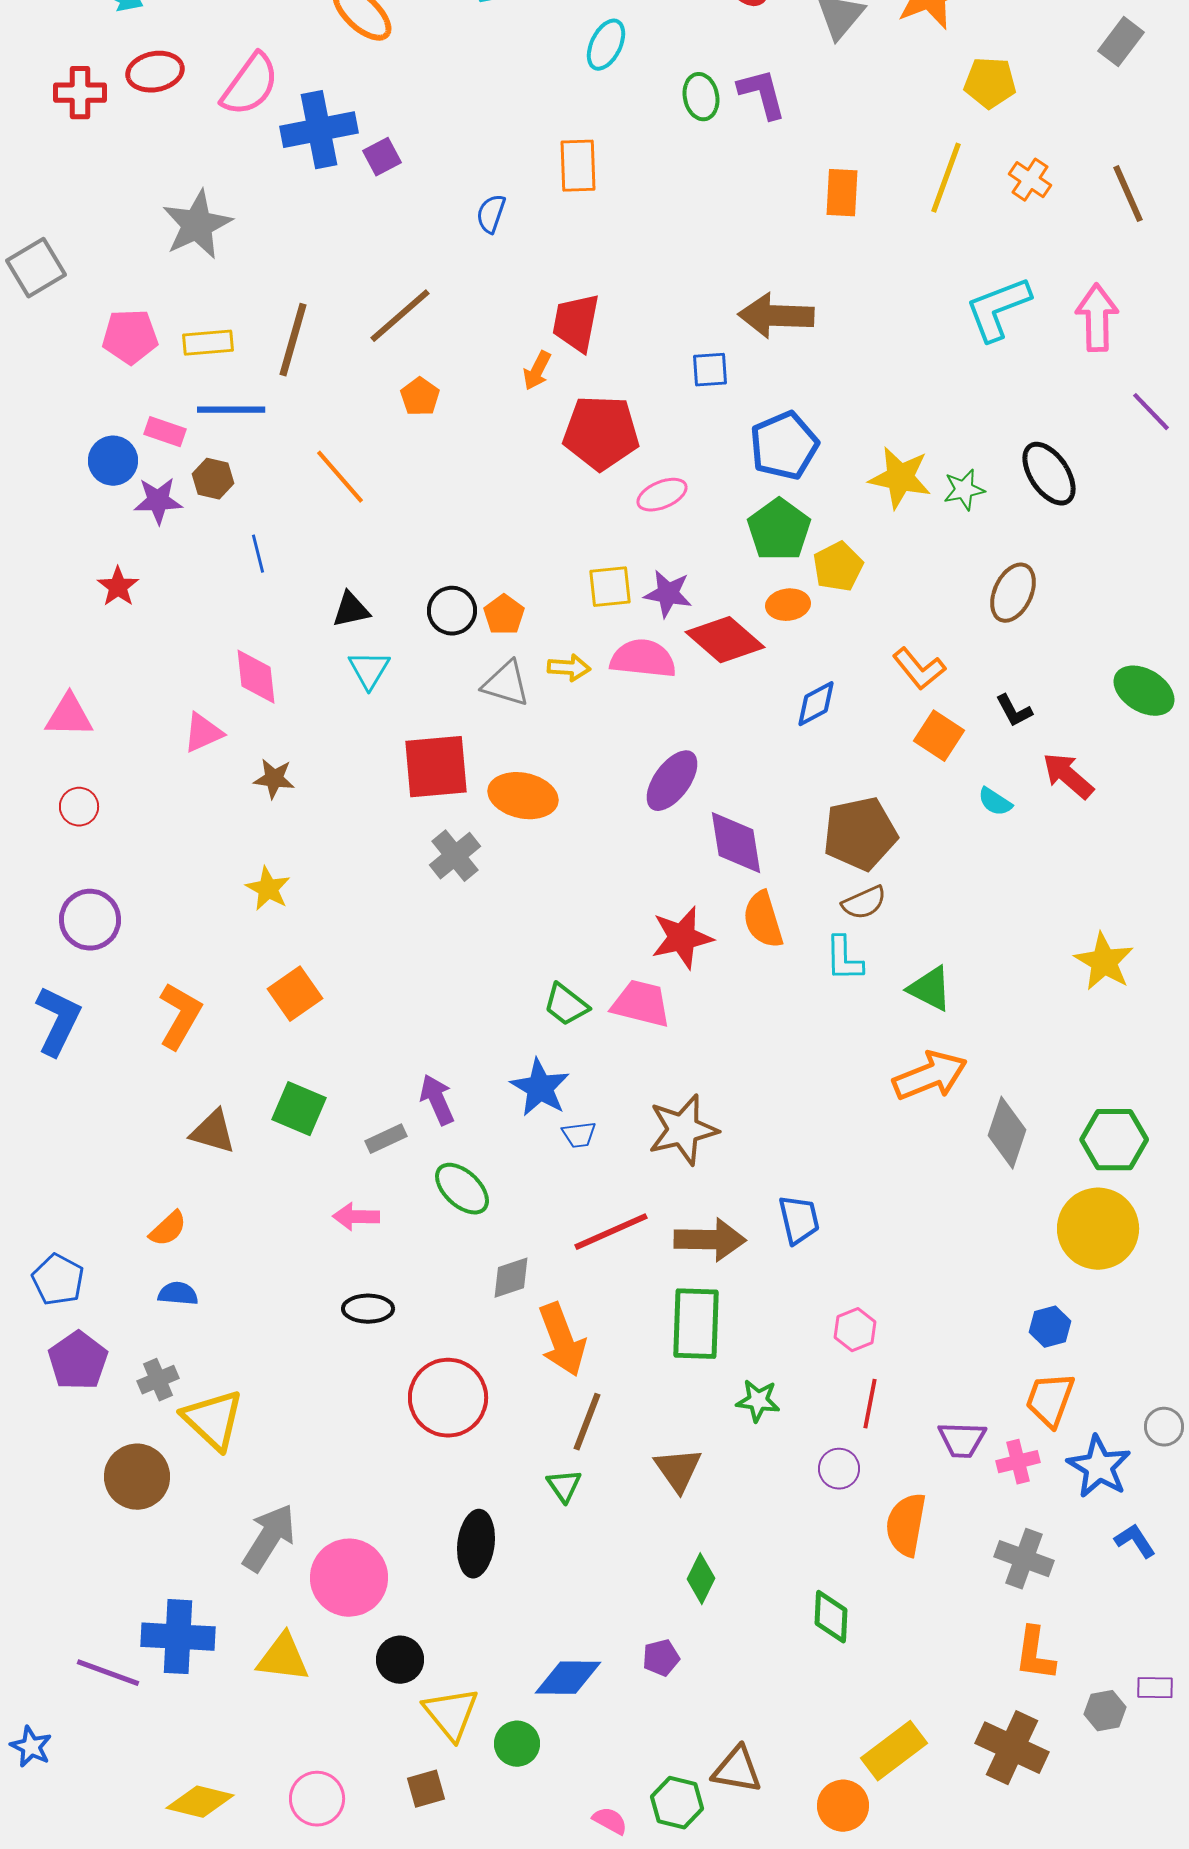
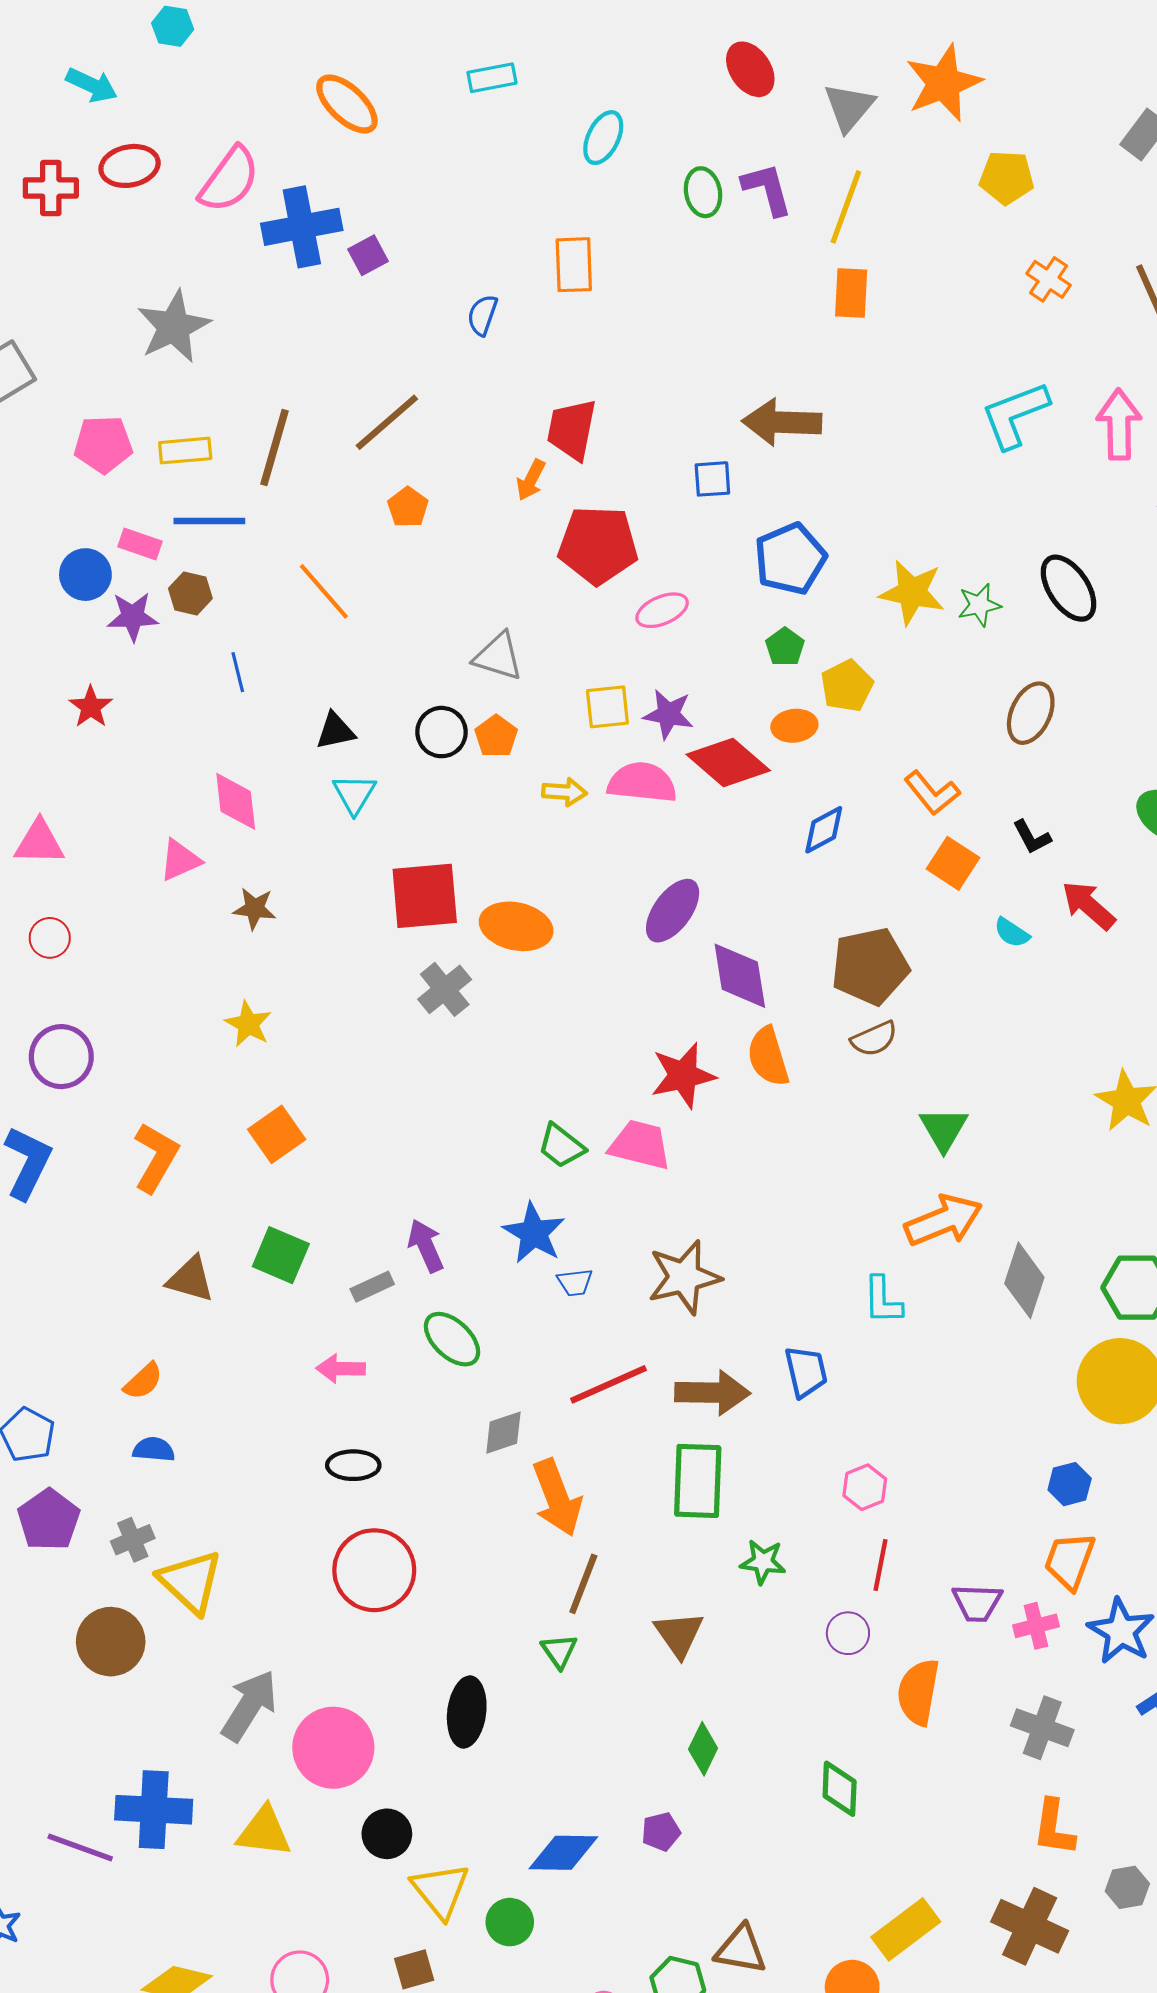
yellow line: (946, 178) -> (846, 207), moved
green pentagon: (779, 530) -> (785, 647), size x0.6
gray triangle: (506, 684) -> (498, 656), moved
cyan L-shape: (844, 959) -> (883, 1300), moved
green triangle: (930, 989) -> (944, 1129), turned 33
red circle: (448, 1398) -> (374, 1570), moved

